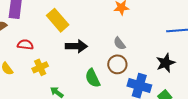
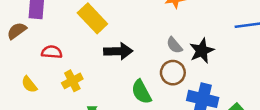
black star: (166, 63) -> (202, 51), moved

